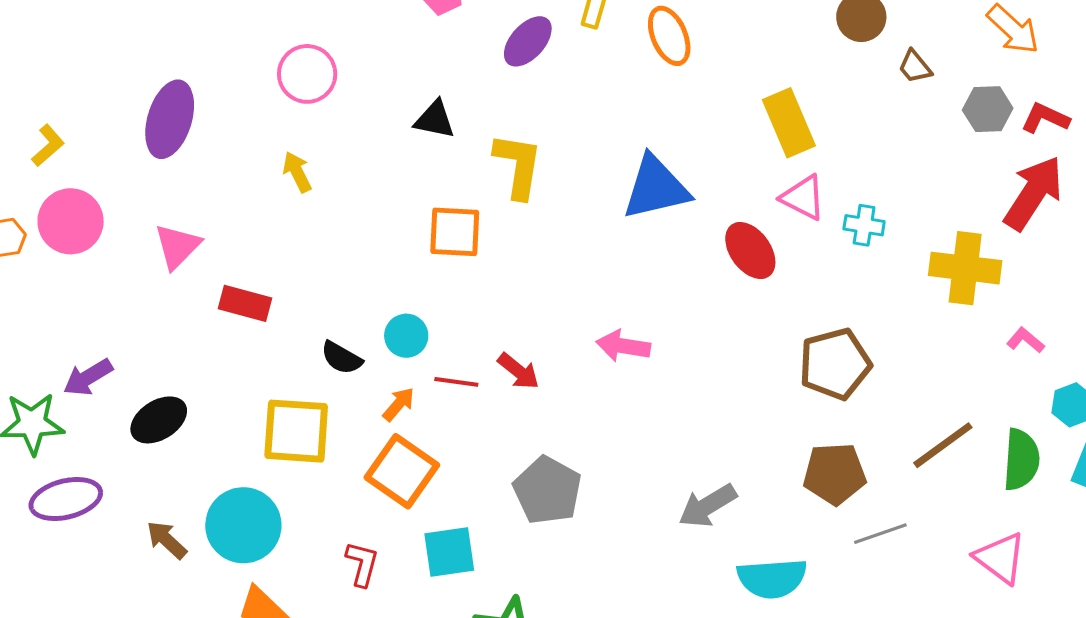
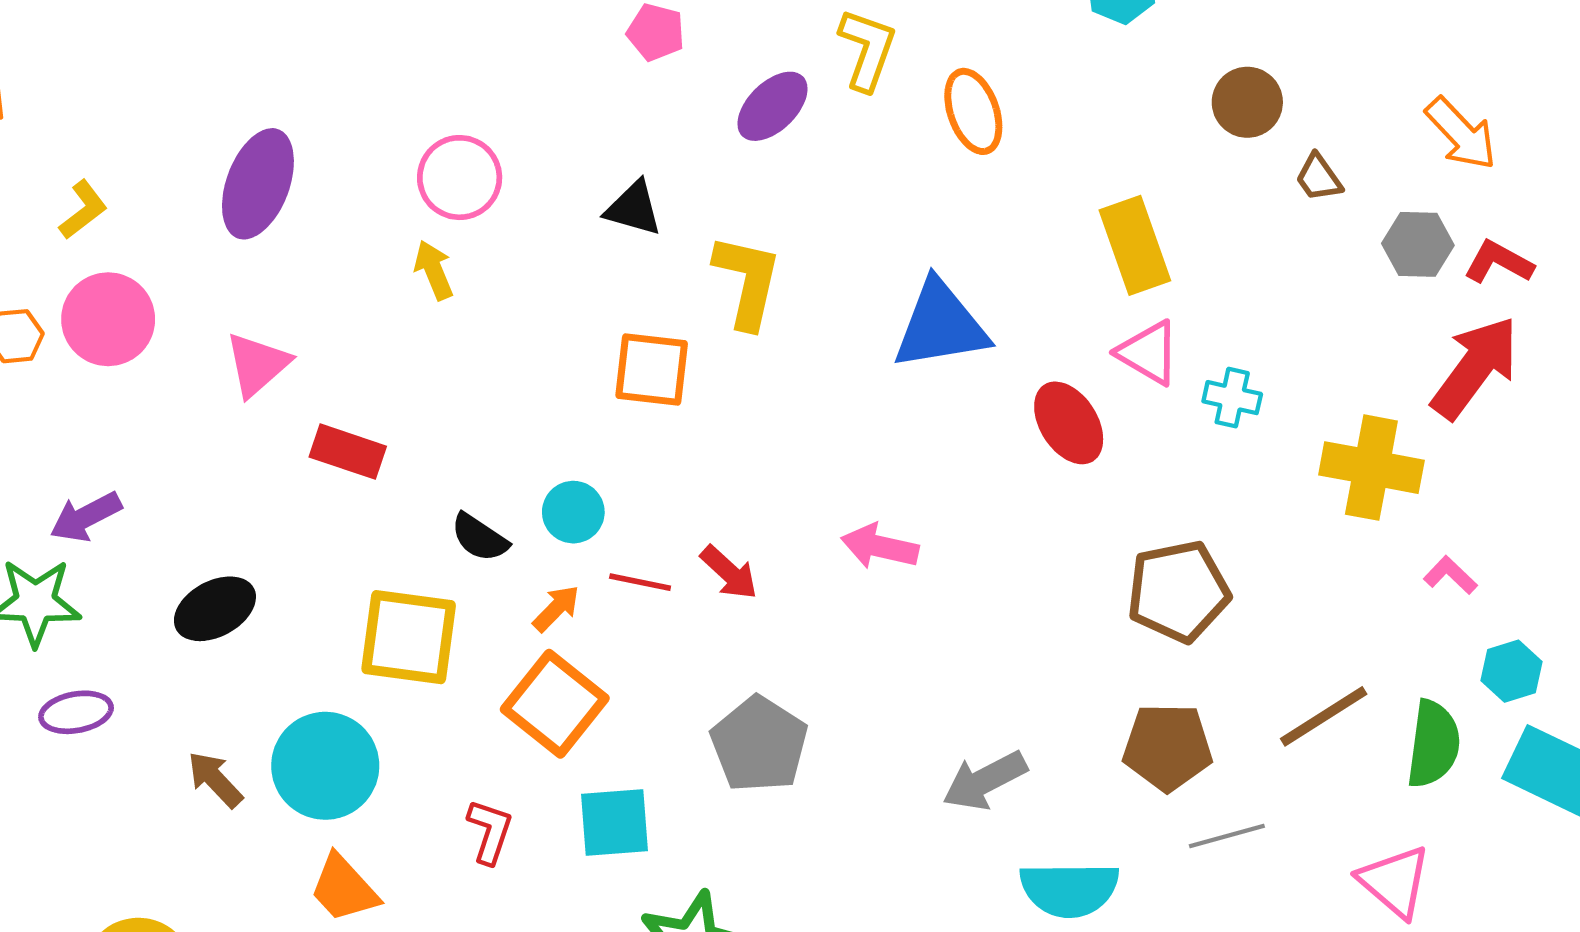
pink circle: (307, 74) -> (460, 178), moved
purple arrow: (88, 377) -> (86, 517), moved
purple ellipse: (66, 499) -> (76, 712), size x0.7

